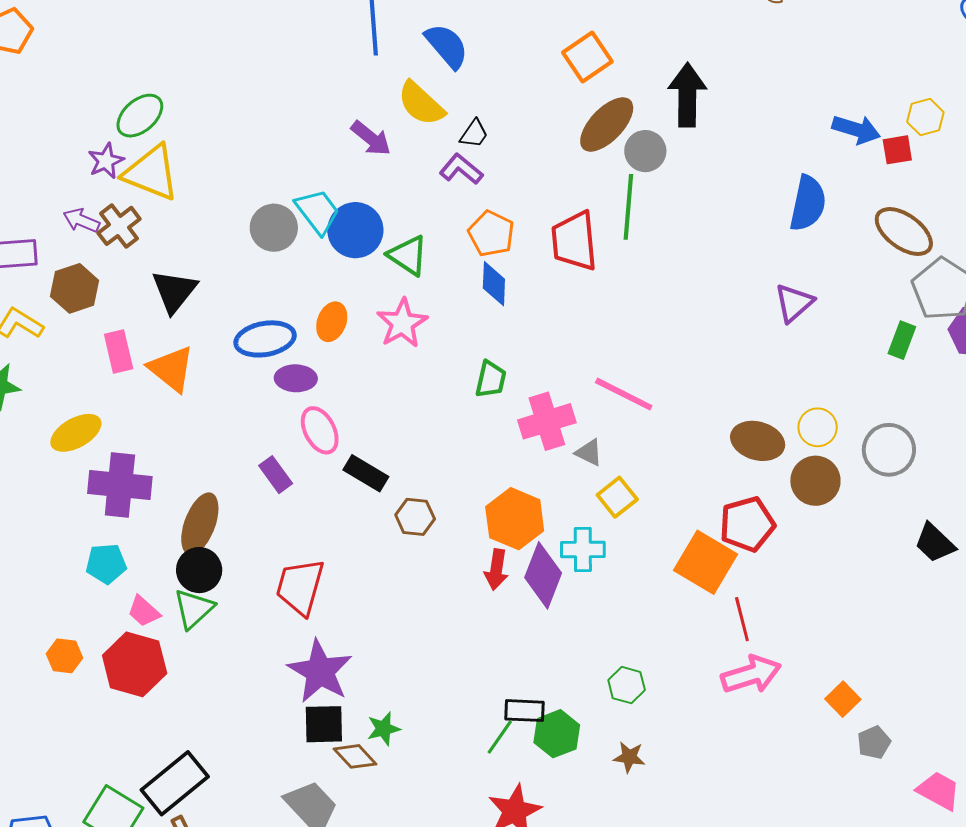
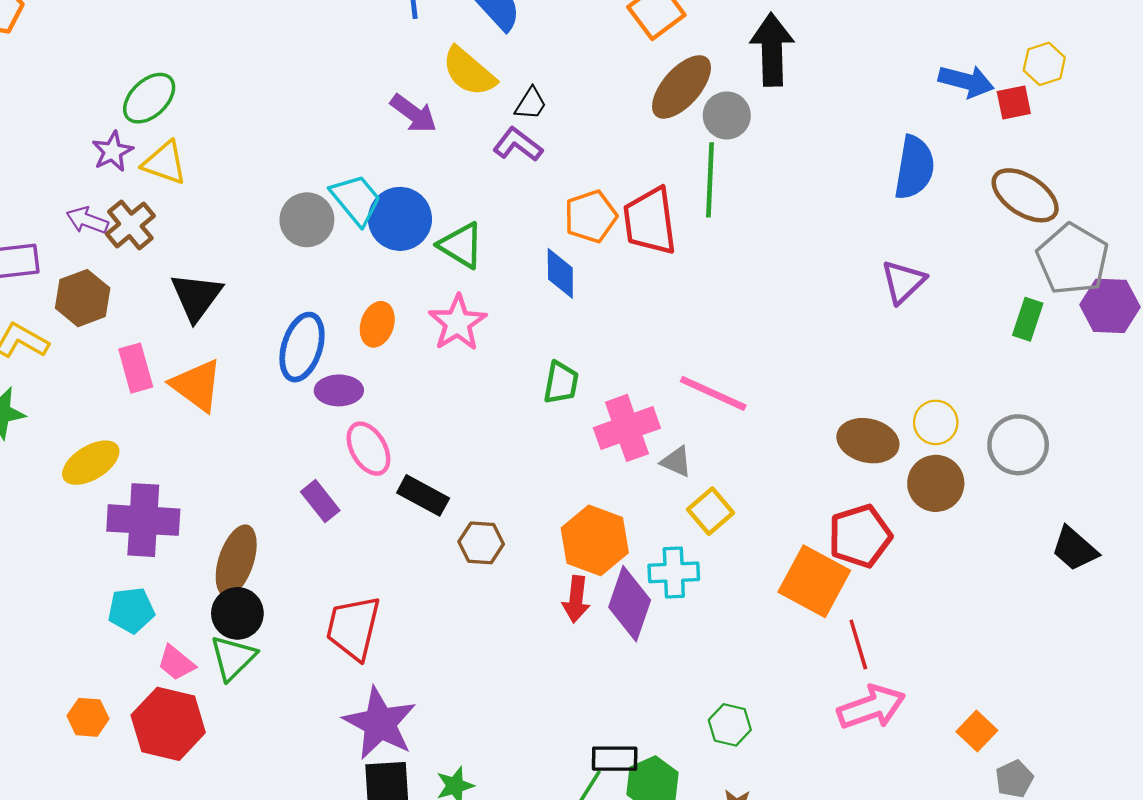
yellow triangle: (151, 173) -> (165, 163), size x0.7
orange pentagon: (491, 234) -> (591, 216), moved, turned 30
blue ellipse: (265, 339) -> (302, 347), turned -60

